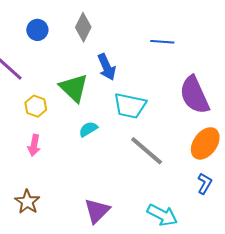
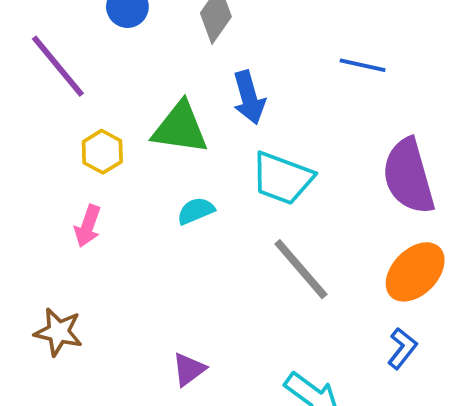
green triangle: (74, 88) -> (180, 128), turned -44
brown star: (27, 202) -> (58, 332), turned -30
purple triangle: (97, 211) -> (189, 369), size x0.7

